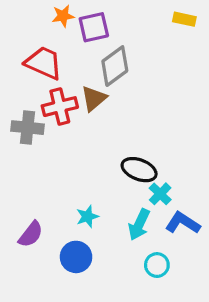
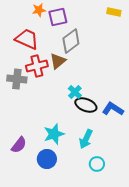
cyan cross: (160, 194) -> (75, 92), moved
cyan star: (87, 217) -> (54, 134), size x1.5
blue L-shape: (183, 223) -> (113, 109), moved

